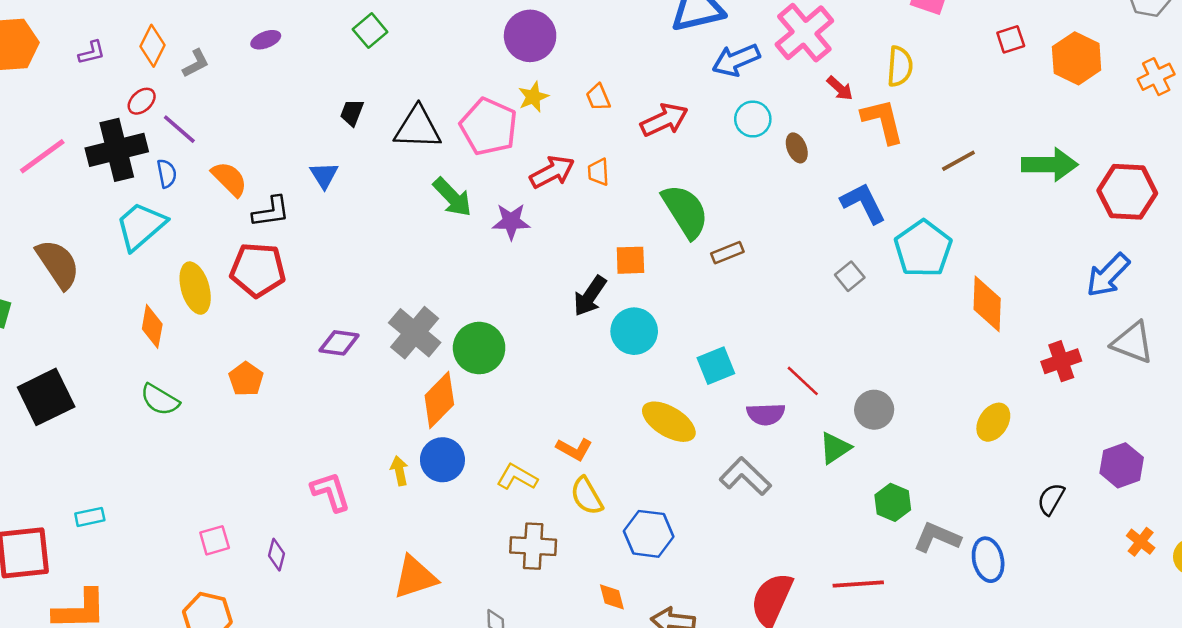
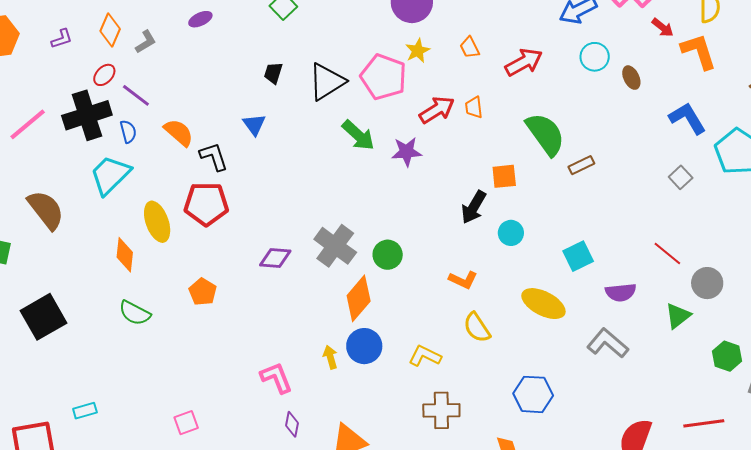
black triangle: (418, 128) -> (327, 82), turned -30
black L-shape: (271, 212) -> (214, 157), turned -96
cyan circle: (634, 331) -> (511, 233), size x0.7
green circle: (479, 348) -> (388, 255), size x0.7
red line: (803, 381) -> (667, 254), moved
orange L-shape: (574, 449) -> (463, 280), moved
yellow semicircle: (587, 496) -> (477, 328), moved
purple diamond: (276, 555) -> (292, 424), moved

